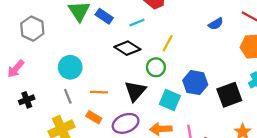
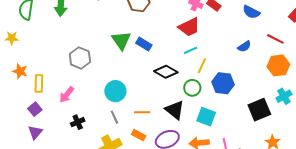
cyan line: (137, 23) -> (191, 50), moved
blue hexagon: (195, 83) -> (223, 83), moved
black triangle: (135, 91) -> (175, 110), turned -30

